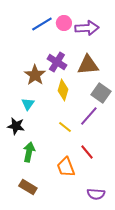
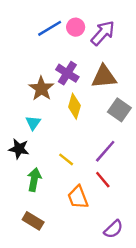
purple arrow: (87, 28) -> (103, 33), turned -45
purple line: (89, 116) -> (105, 151), moved
yellow line: (65, 127) -> (66, 159), moved
purple semicircle: (96, 194) -> (113, 229), turned -48

